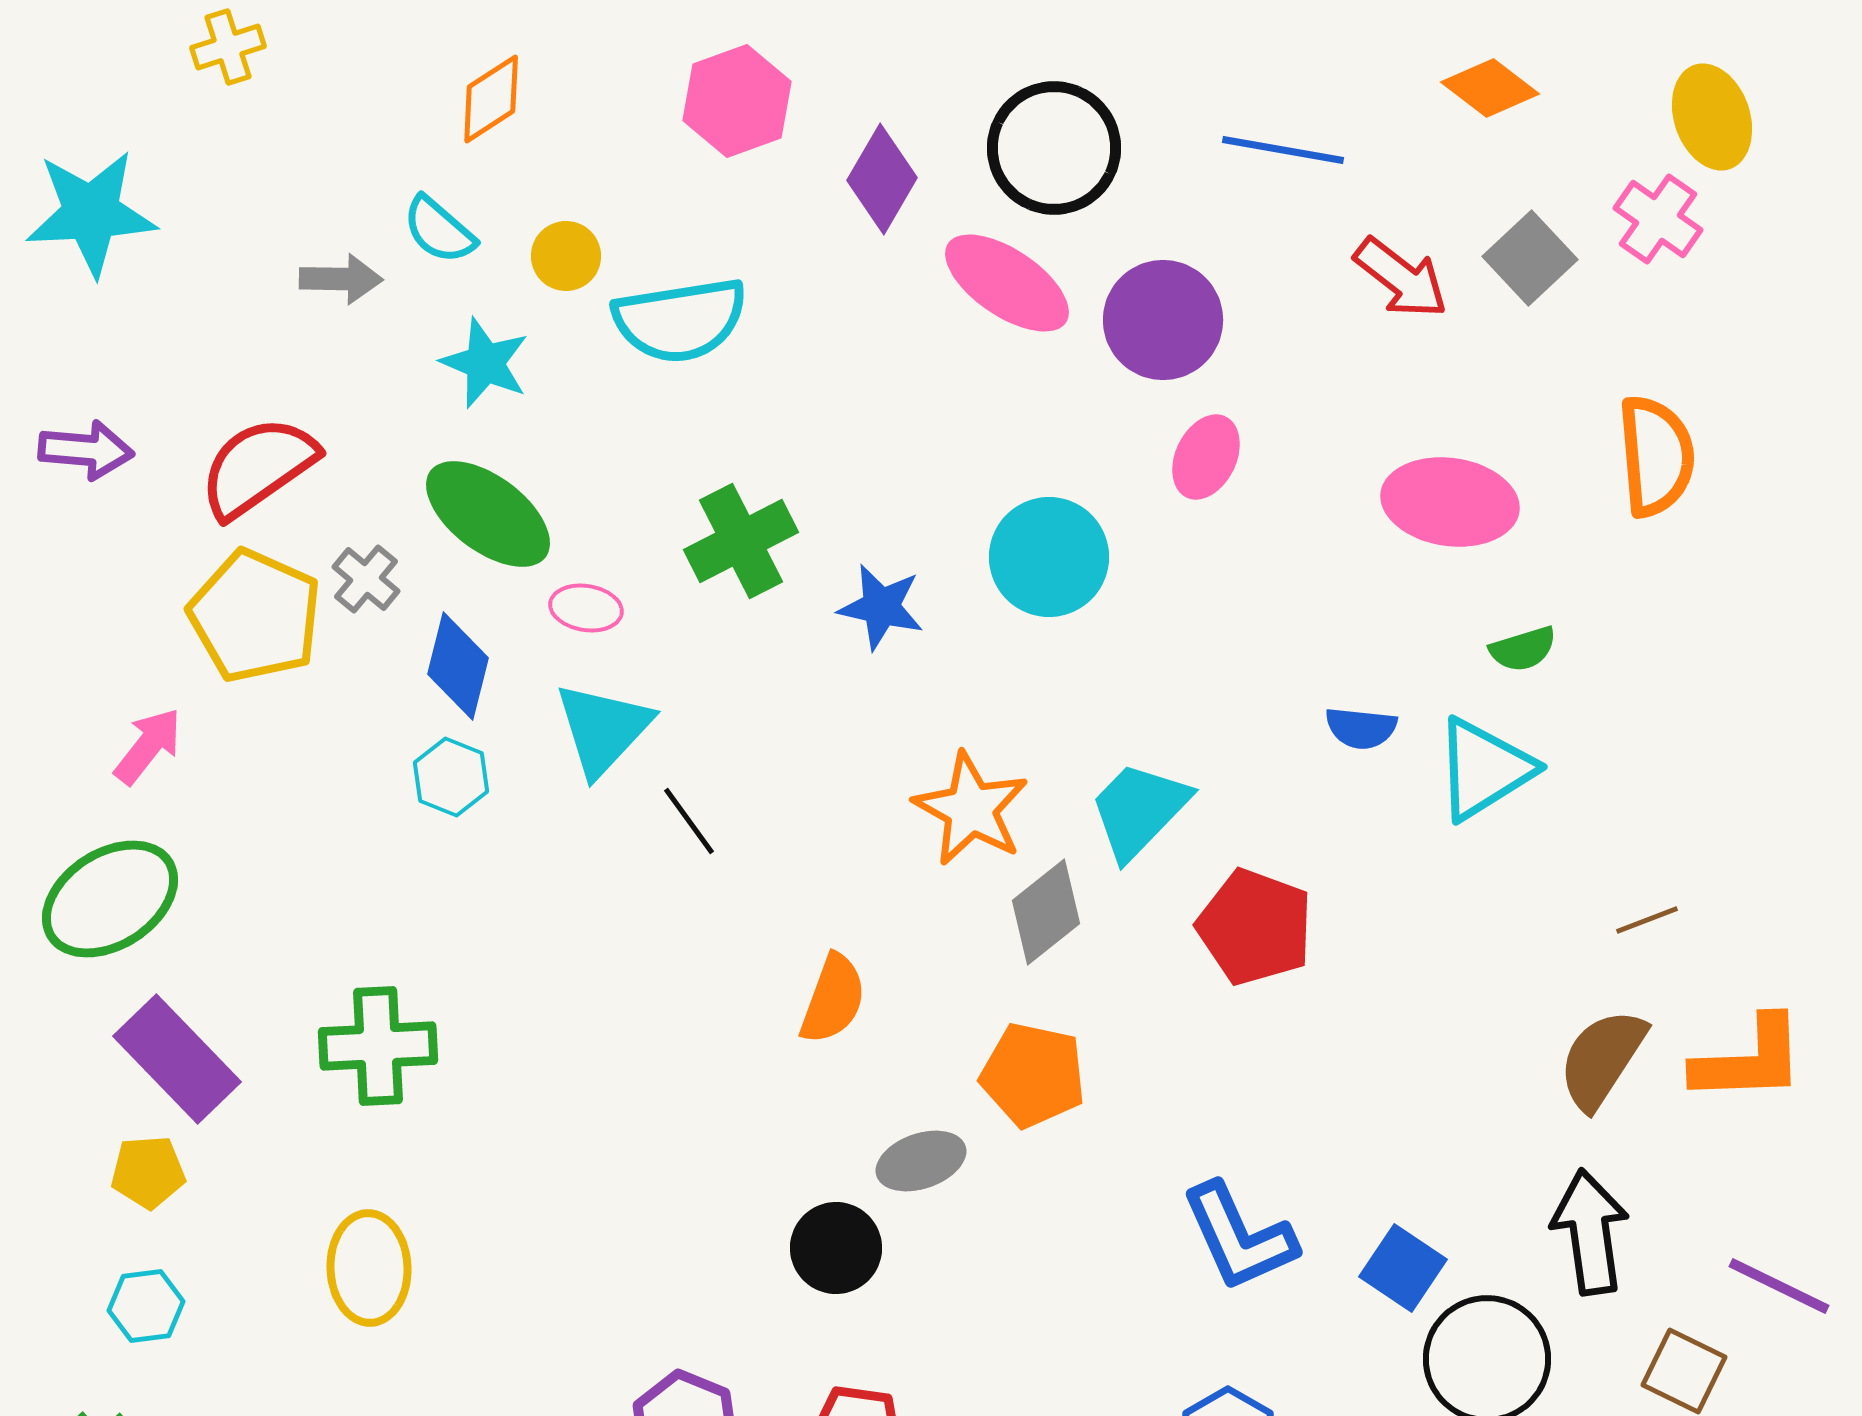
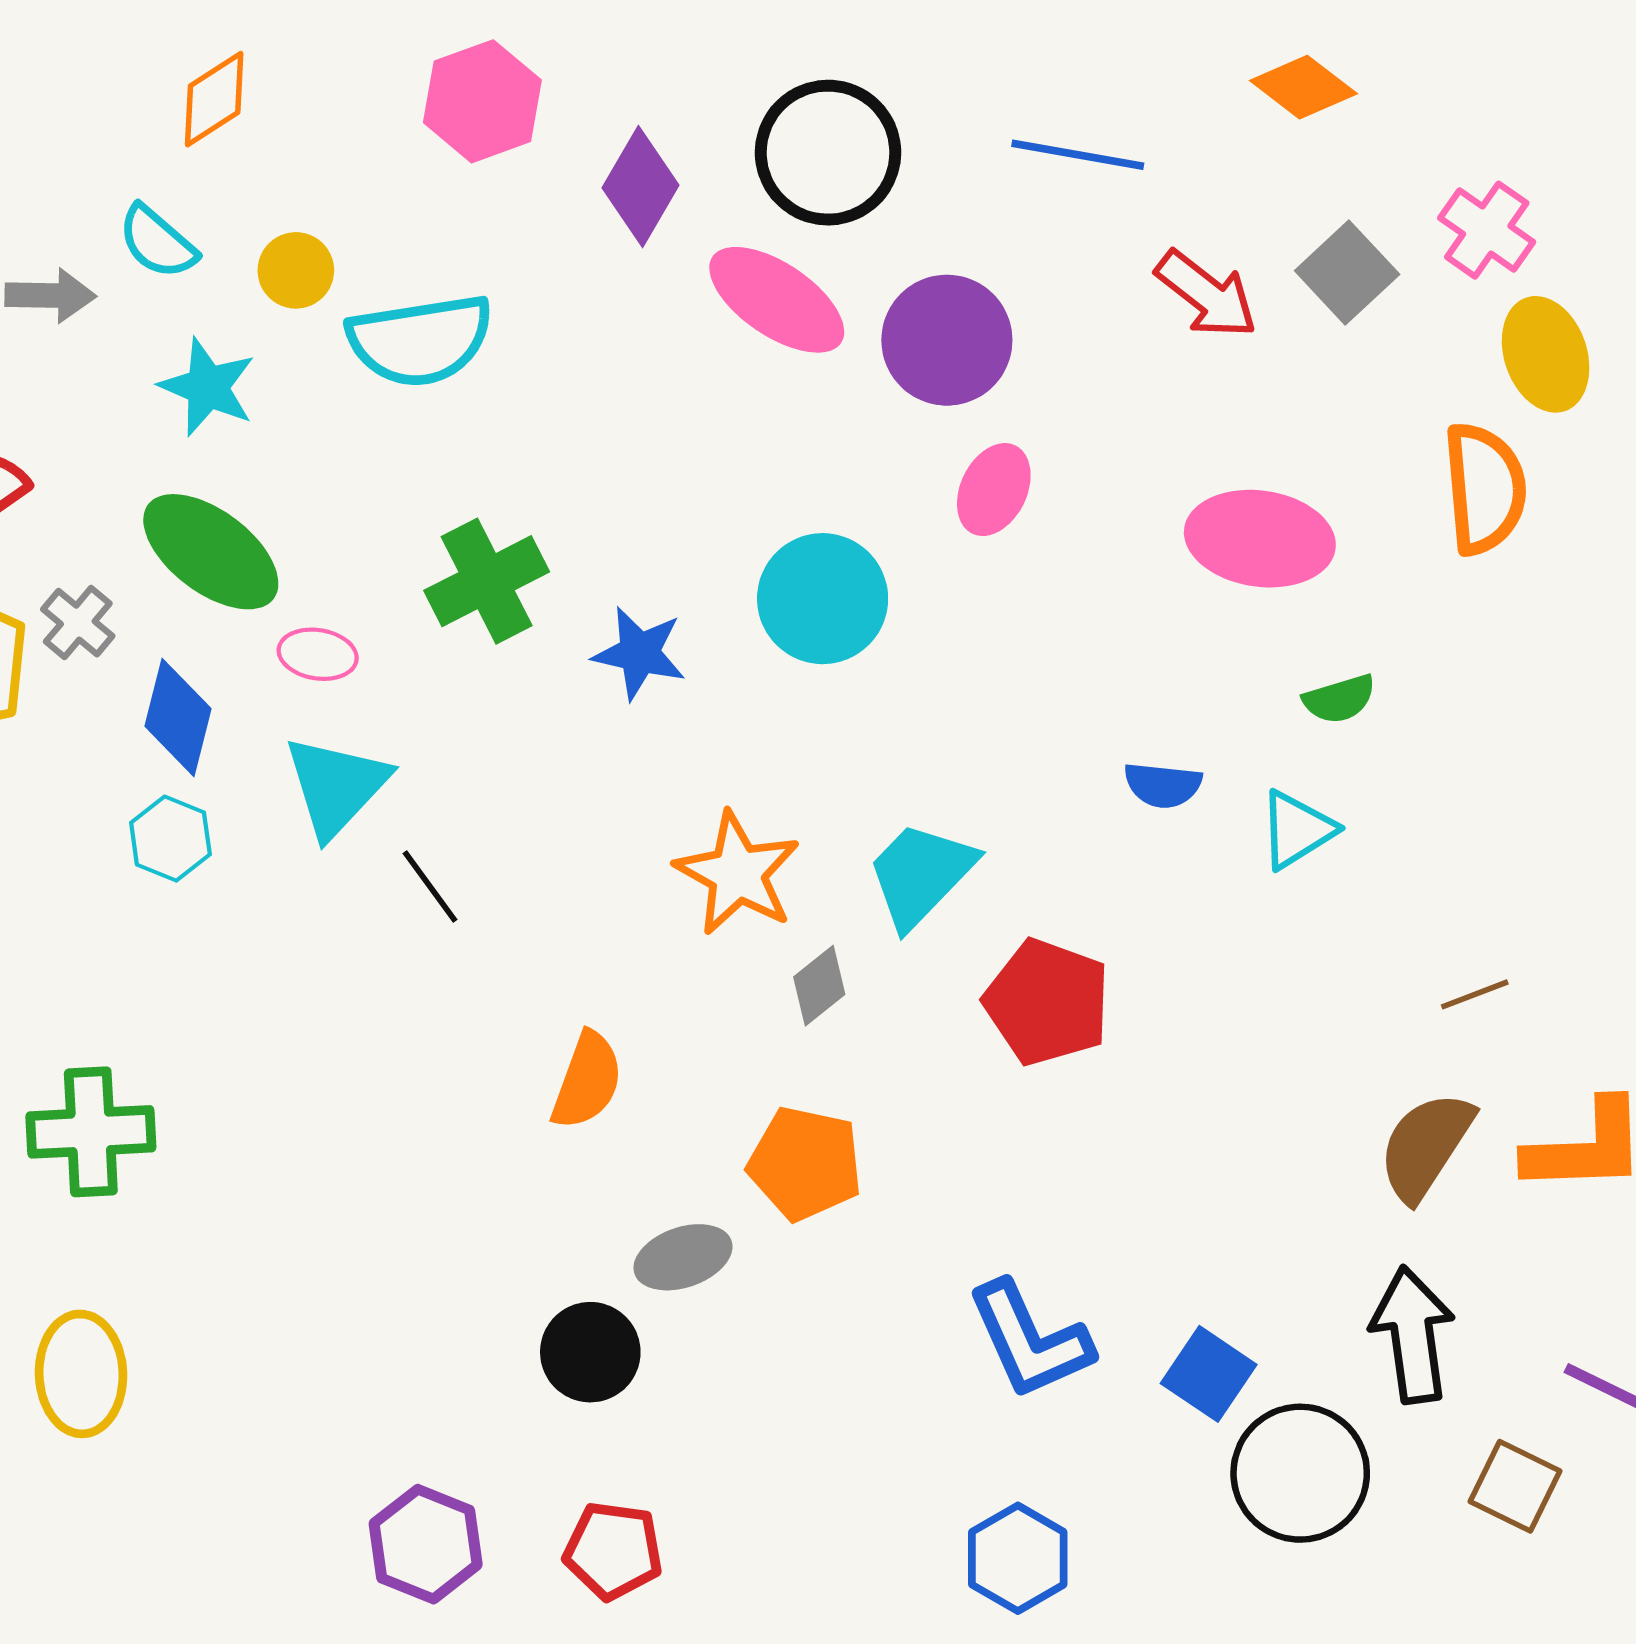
yellow ellipse: (1712, 117) -> (1546, 354), moved
cyan triangle: (1484, 769) -> (1297, 830), size x0.7
gray diamond: (1046, 912) -> (819, 986), size x0.7

